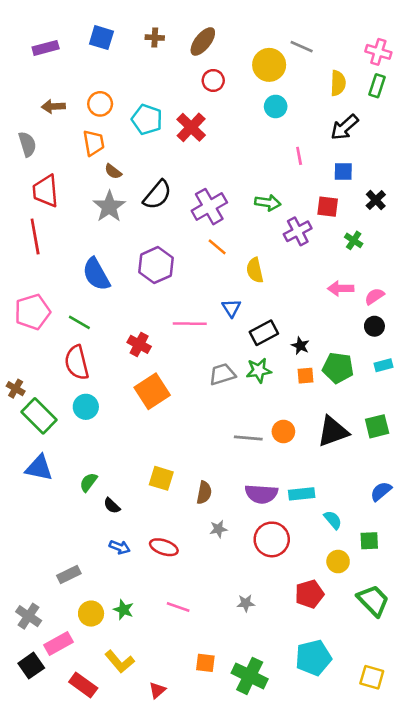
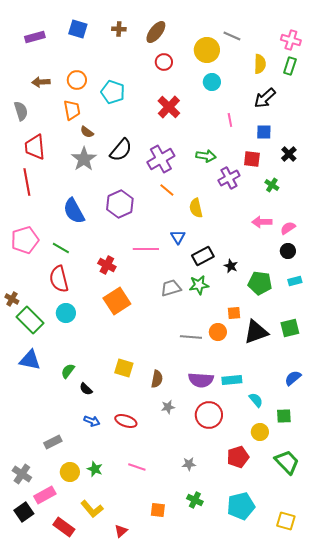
red cross: (191, 127) -> (169, 107), moved
orange square: (306, 376) -> (234, 313), moved
green cross: (250, 676) -> (195, 500), moved, size x0.6

